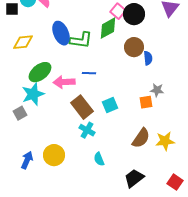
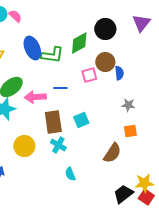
pink square: (118, 11) -> (89, 75), moved, turned 35
orange square: (146, 102) -> (130, 131), moved
brown rectangle: (82, 107) -> (53, 122), turned 30
yellow star: (165, 141) -> (144, 183), moved
yellow circle: (54, 155) -> (24, 146), moved
black trapezoid: (134, 178) -> (123, 194), moved

